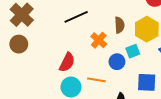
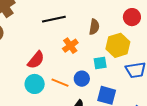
brown semicircle: (119, 25) -> (94, 27), moved
blue circle: (117, 62) -> (82, 79), moved

